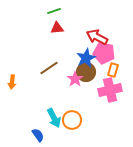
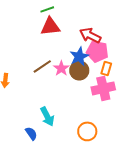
red triangle: (57, 28) -> (50, 26), size x1.5
pink star: (75, 79) -> (61, 68), moved
orange circle: (72, 120) -> (87, 131), moved

